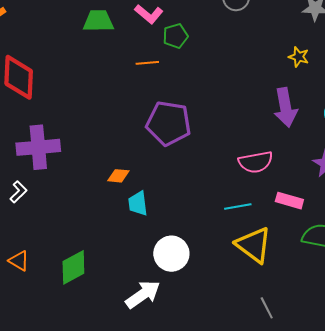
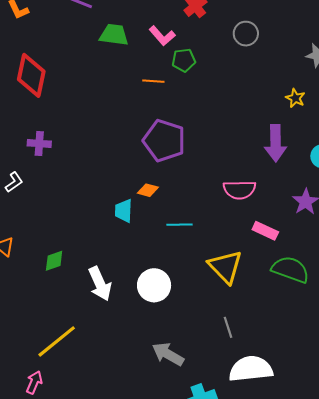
purple cross: (38, 147) -> (39, 144), size x0.6
orange diamond: (118, 176) -> (148, 190), moved
cyan line: (238, 207) -> (180, 225), moved
white circle: (171, 254) -> (154, 285), moved
green diamond: (73, 267) -> (54, 261), size x0.7
white arrow: (143, 294) -> (100, 284), moved, turned 92

